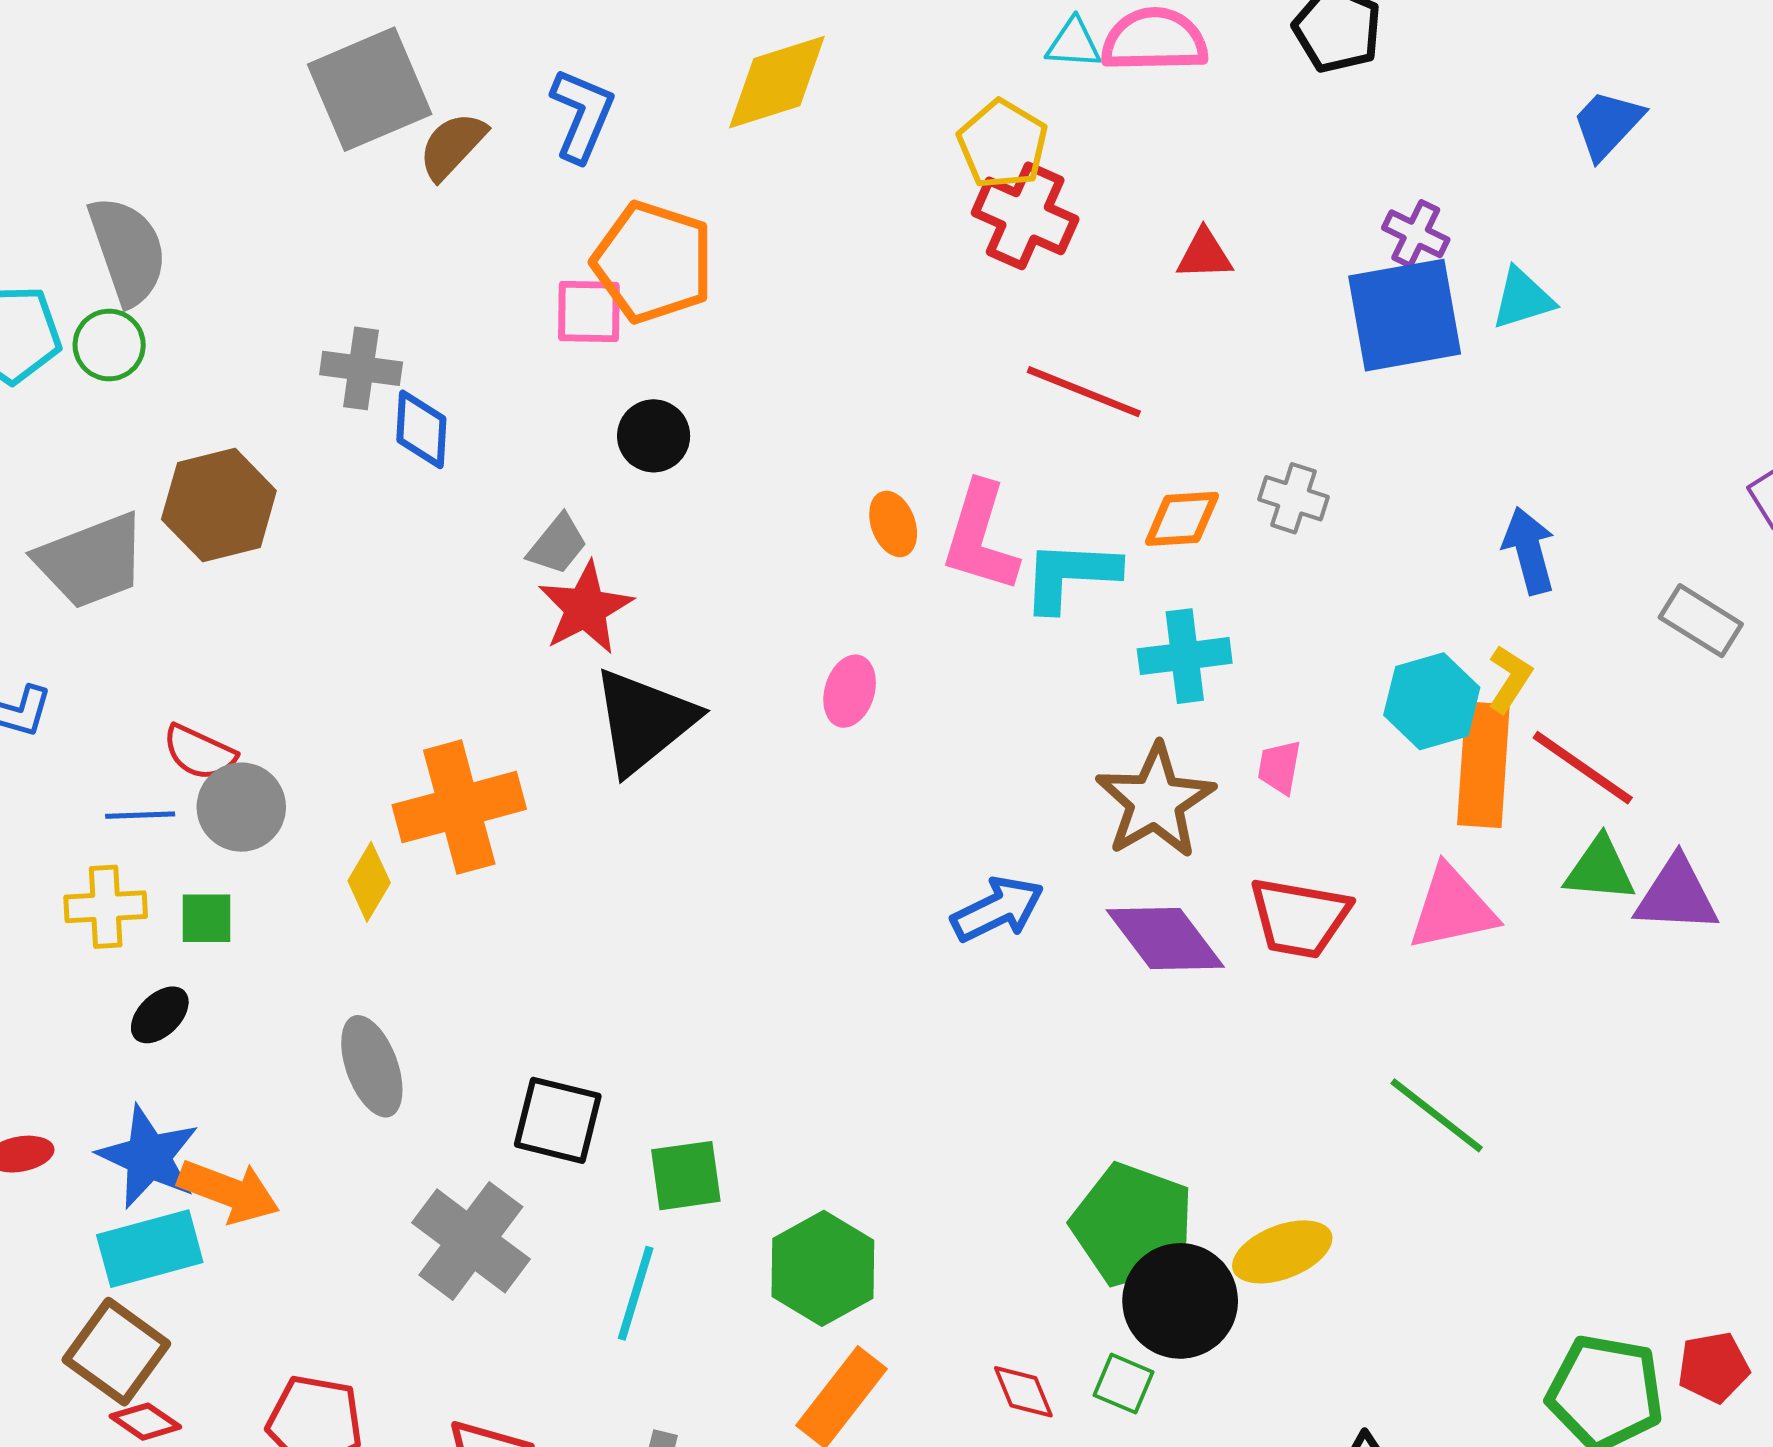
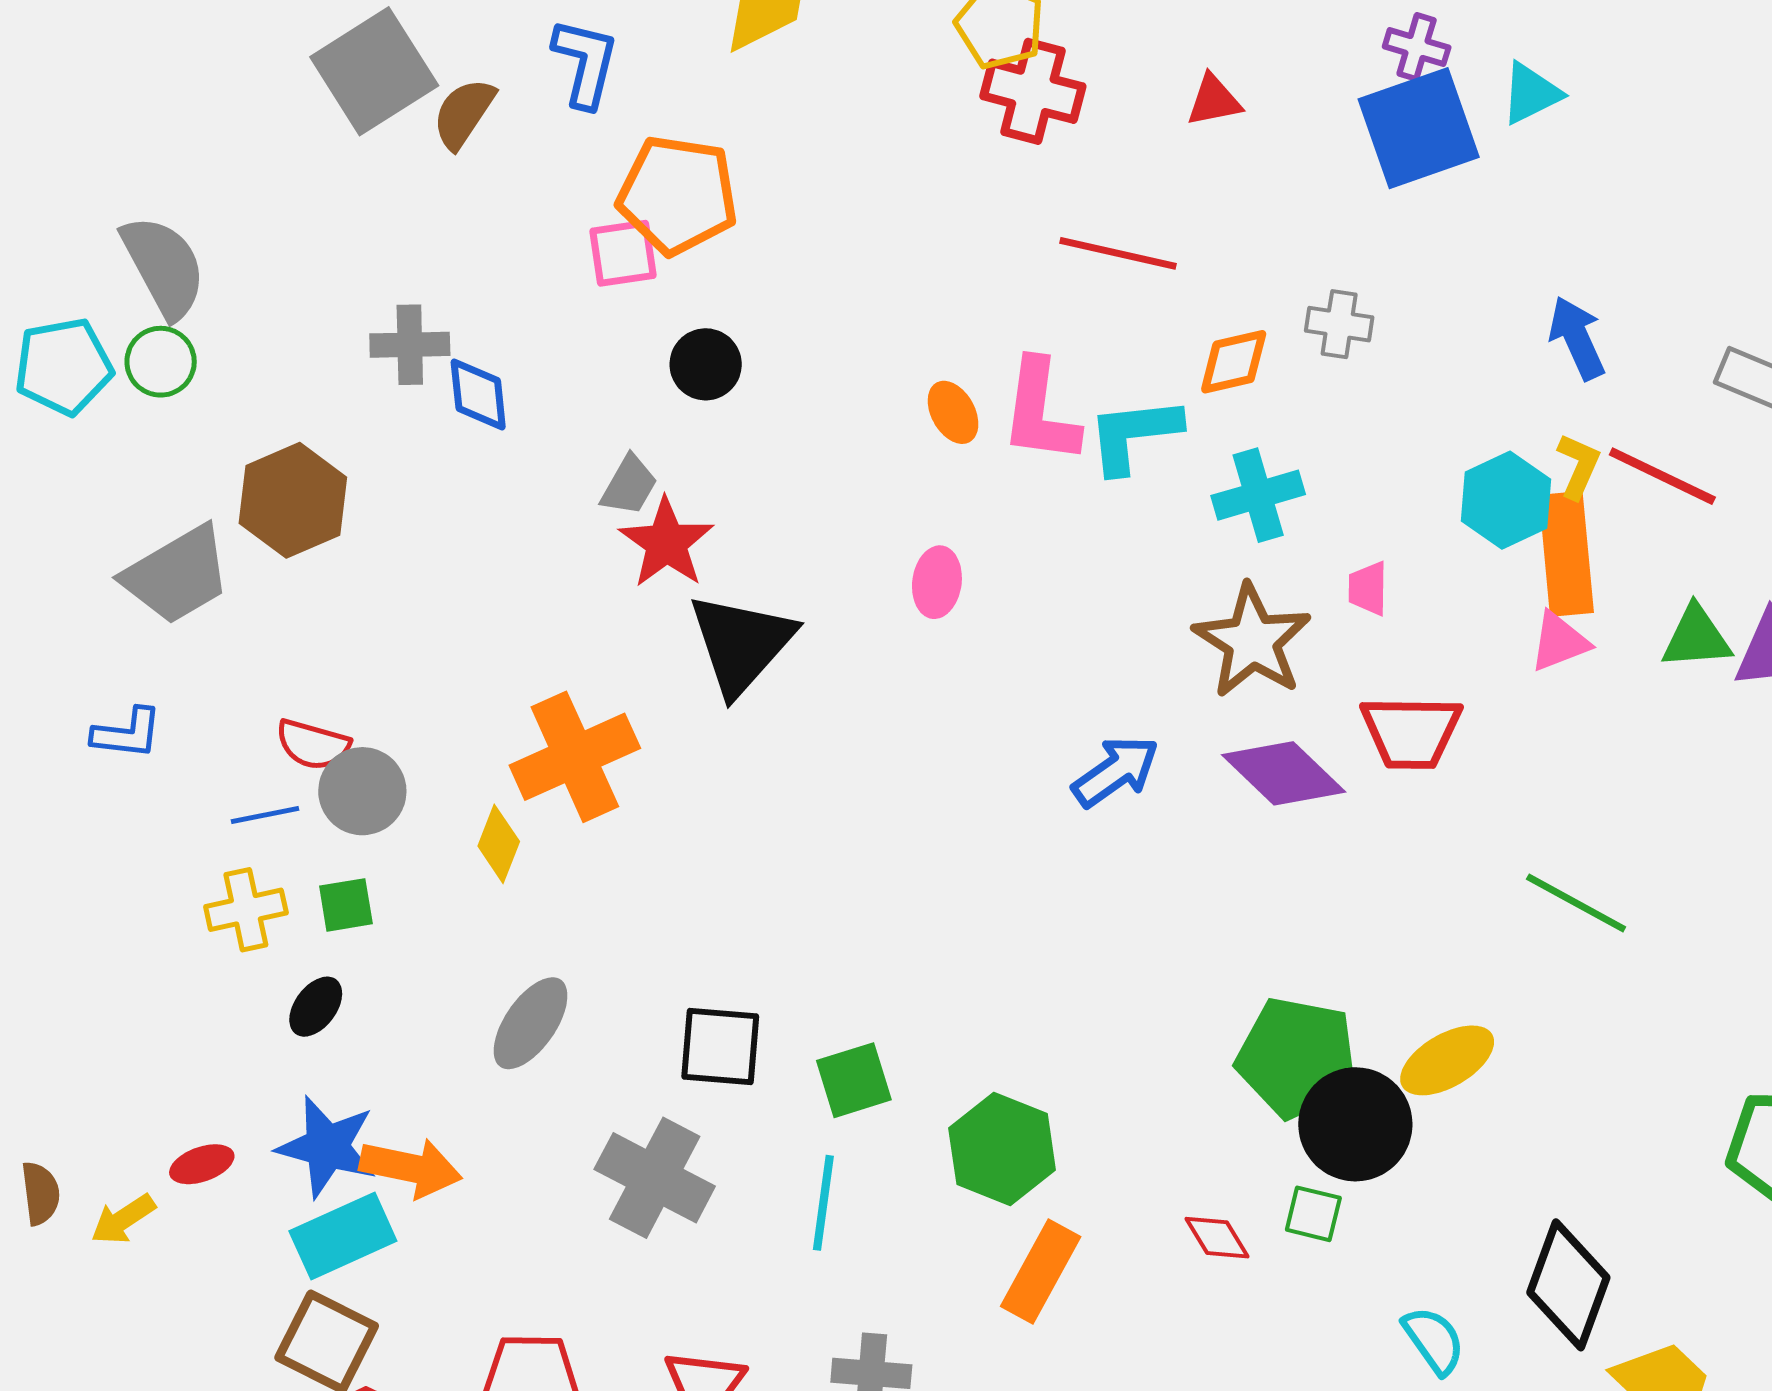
red line: (1583, 768) -> (1662, 476), moved
pink triangle: (1452, 908) -> (1559, 642), moved, size x0.7
gray ellipse: (372, 1066) -> (531, 1023), turned 64

